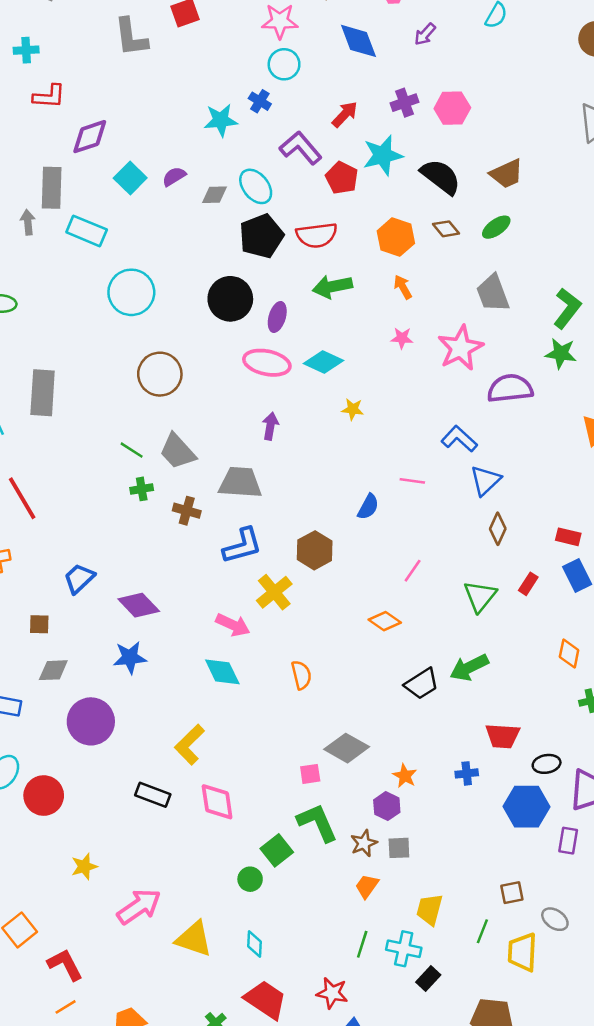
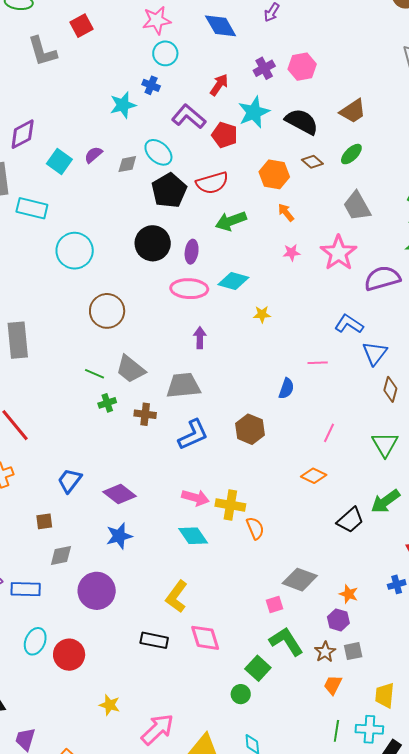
yellow cross: (274, 592) -> (230, 505), moved, turned -32
yellow star: (84, 867) -> (110, 705), turned -30

